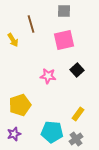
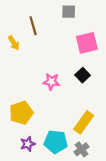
pink square: (64, 40) -> (87, 43), moved
yellow rectangle: (78, 114) -> (84, 122), size x1.5
purple star: (14, 134) -> (28, 144), moved

